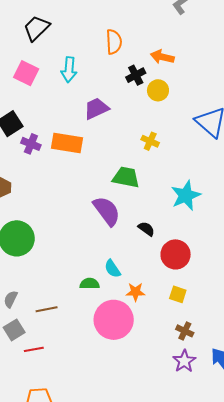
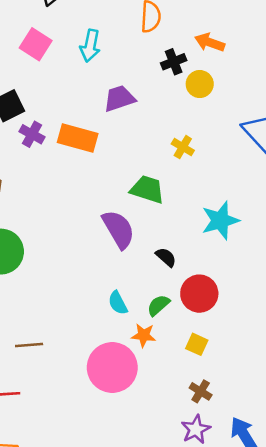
green semicircle: (90, 284) -> (158, 305), moved, turned -48

